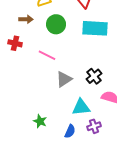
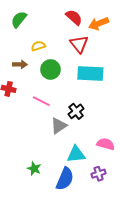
black cross: (94, 76) -> (76, 111), moved
purple cross: (94, 126) -> (99, 174), moved
blue semicircle: (70, 131) -> (65, 179), size x1.6

